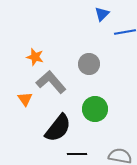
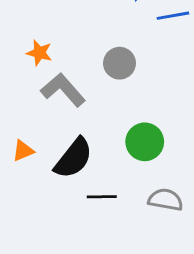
orange triangle: (25, 99) -> (23, 151), moved, turned 42
green circle: (95, 109) -> (145, 142), moved

